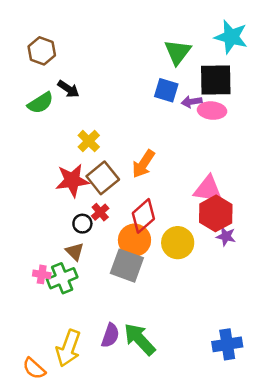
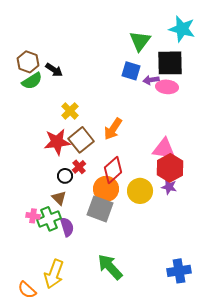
brown hexagon: (42, 51) -> (28, 62), moved
purple star: (226, 236) -> (169, 187), moved
purple semicircle: (110, 335) -> (67, 227), moved, turned -36

